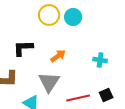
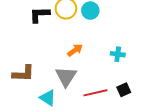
black L-shape: (23, 48) -> (40, 15), moved

